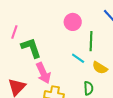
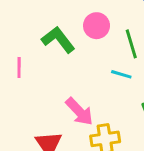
green L-shape: (31, 48) -> (58, 40), moved

